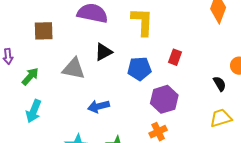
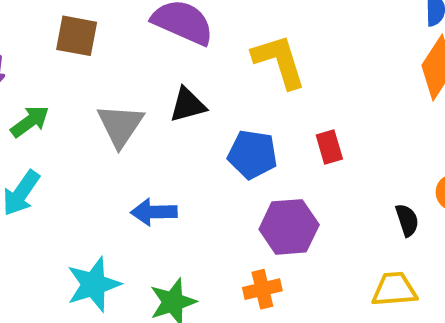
yellow L-shape: (142, 22) -> (279, 61), turned -32
red rectangle: (175, 57) -> (329, 147), turned -49
gray triangle: (74, 69) -> (120, 125), turned 40

